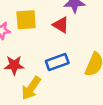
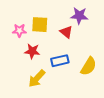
red star: (14, 65) -> (32, 51), moved

